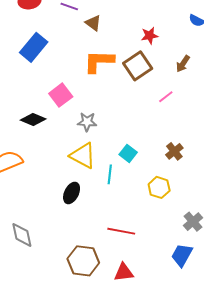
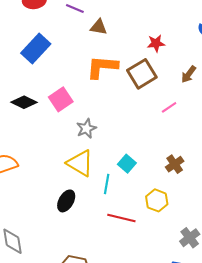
brown triangle: (93, 23) -> (99, 27), turned -30
black diamond: (33, 119) -> (24, 102), moved
gray star: (87, 122) -> (86, 128), turned -30
red line: (121, 231) -> (121, 218), moved

